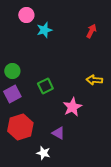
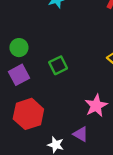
pink star: (72, 107) -> (96, 106), moved
purple triangle: (58, 133) -> (81, 134), moved

